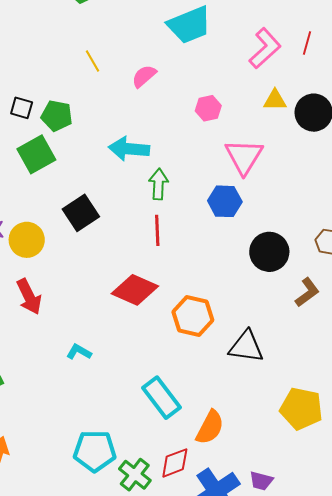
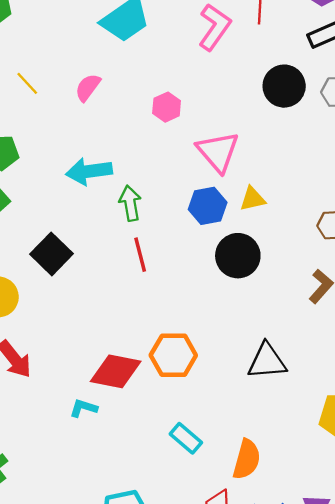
yellow triangle: (275, 100) -> (252, 199), moved
black circle: (269, 252) -> (238, 256), moved
red diamond: (135, 290) -> (116, 371), moved
orange hexagon: (193, 316) -> (173, 355), moved
cyan rectangle: (162, 398) -> (186, 438), size x0.7

